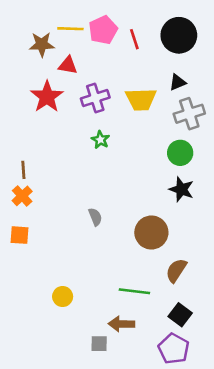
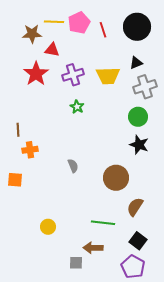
orange cross: (22, 196) -> (30, 150), moved, turned 35

